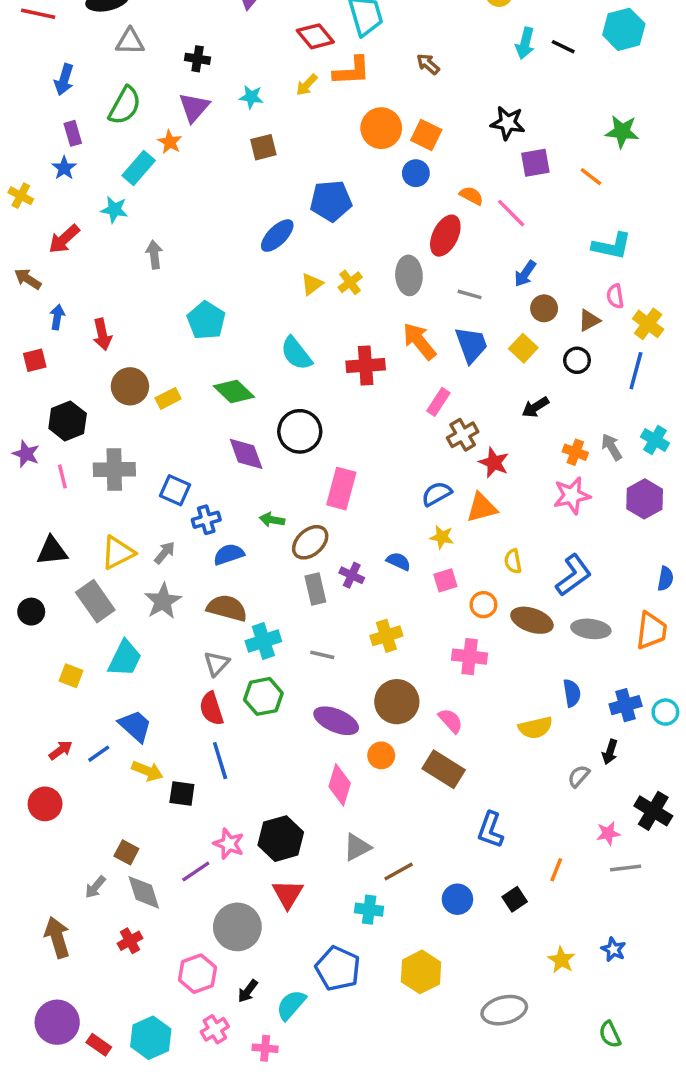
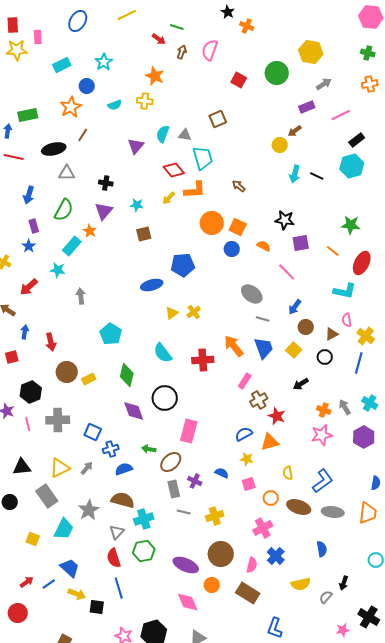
orange semicircle: (471, 196) -> (264, 246), moved
blue ellipse: (277, 236) -> (152, 285), turned 30
red ellipse: (445, 236) -> (362, 263), moved
gray ellipse: (409, 275) -> (252, 294), moved, turned -50
green diamond: (234, 392) -> (127, 375), turned 60
gray star: (163, 601) -> (89, 510), moved
gray line: (322, 655) -> (184, 512), moved
pink cross: (470, 657) -> (263, 528), turned -36
blue cross: (626, 705) -> (276, 556), moved, turned -30
pink semicircle: (451, 721) -> (252, 565), turned 56
yellow semicircle: (535, 728) -> (301, 584), moved
pink diamond: (340, 785) -> (188, 602), turned -40

